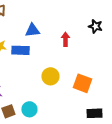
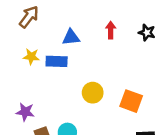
red arrow: (65, 39) -> (111, 30), moved

